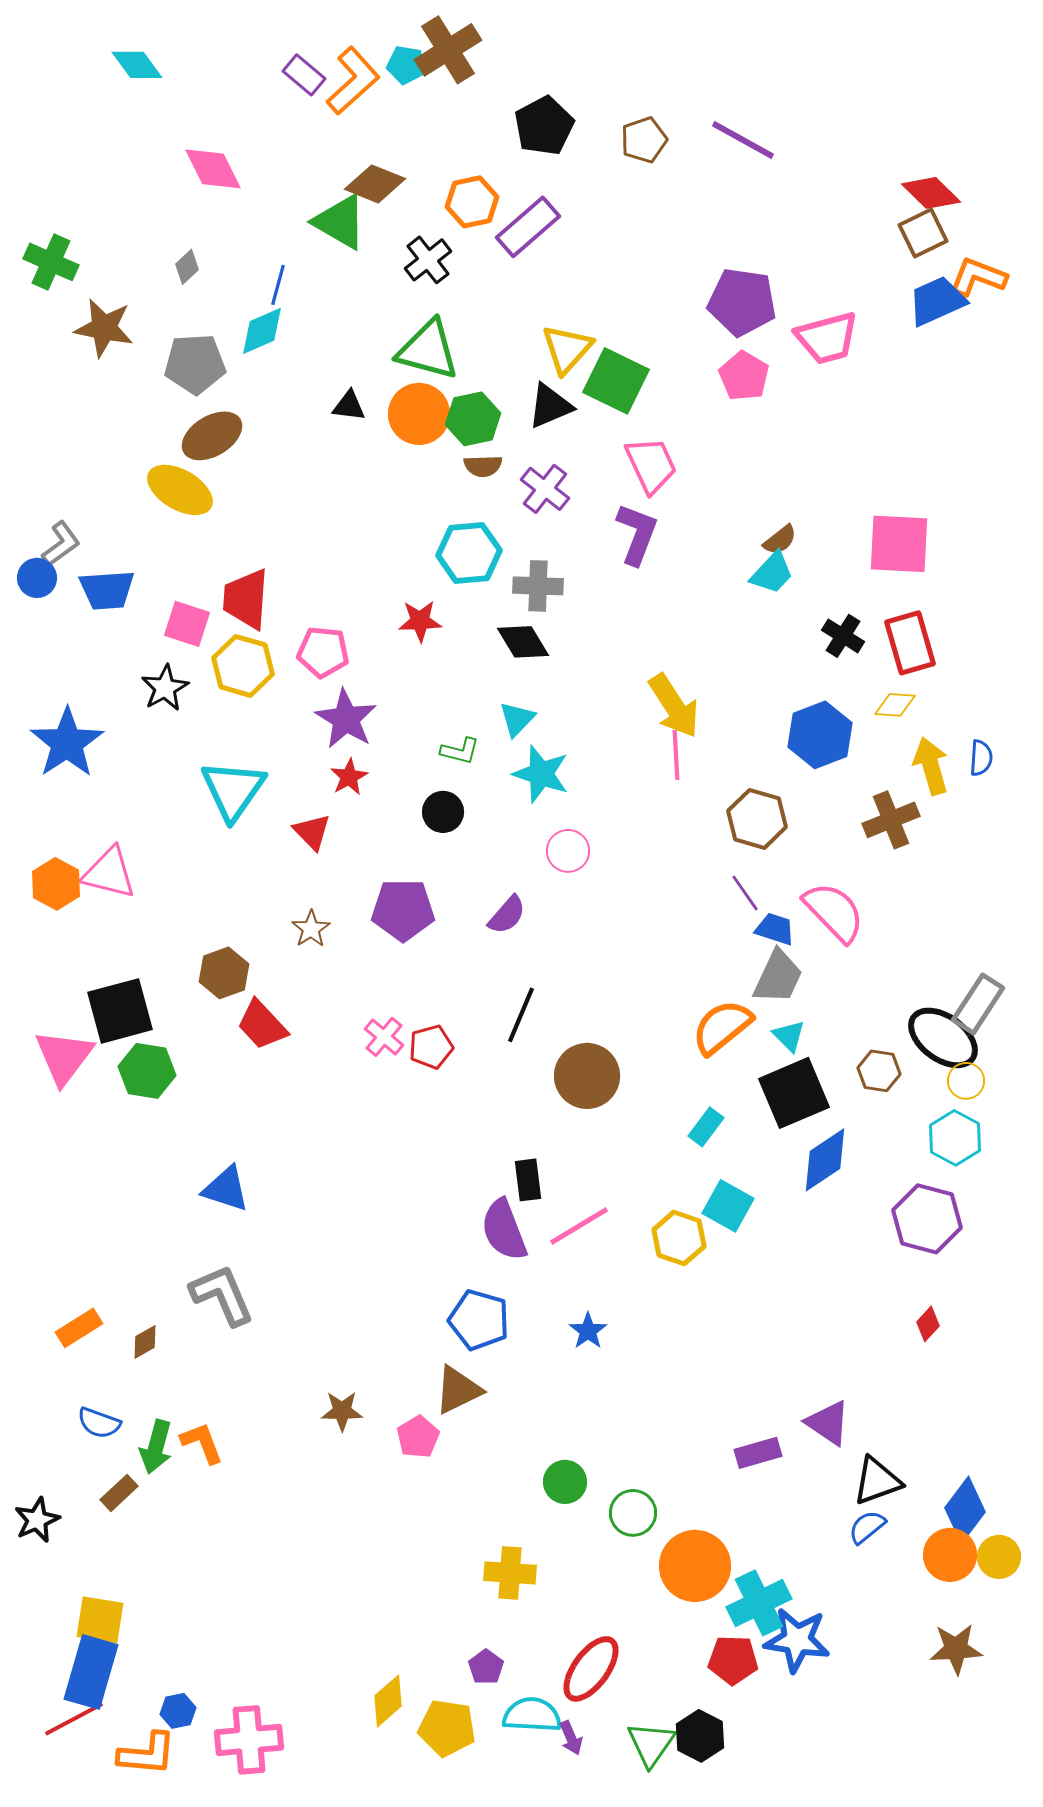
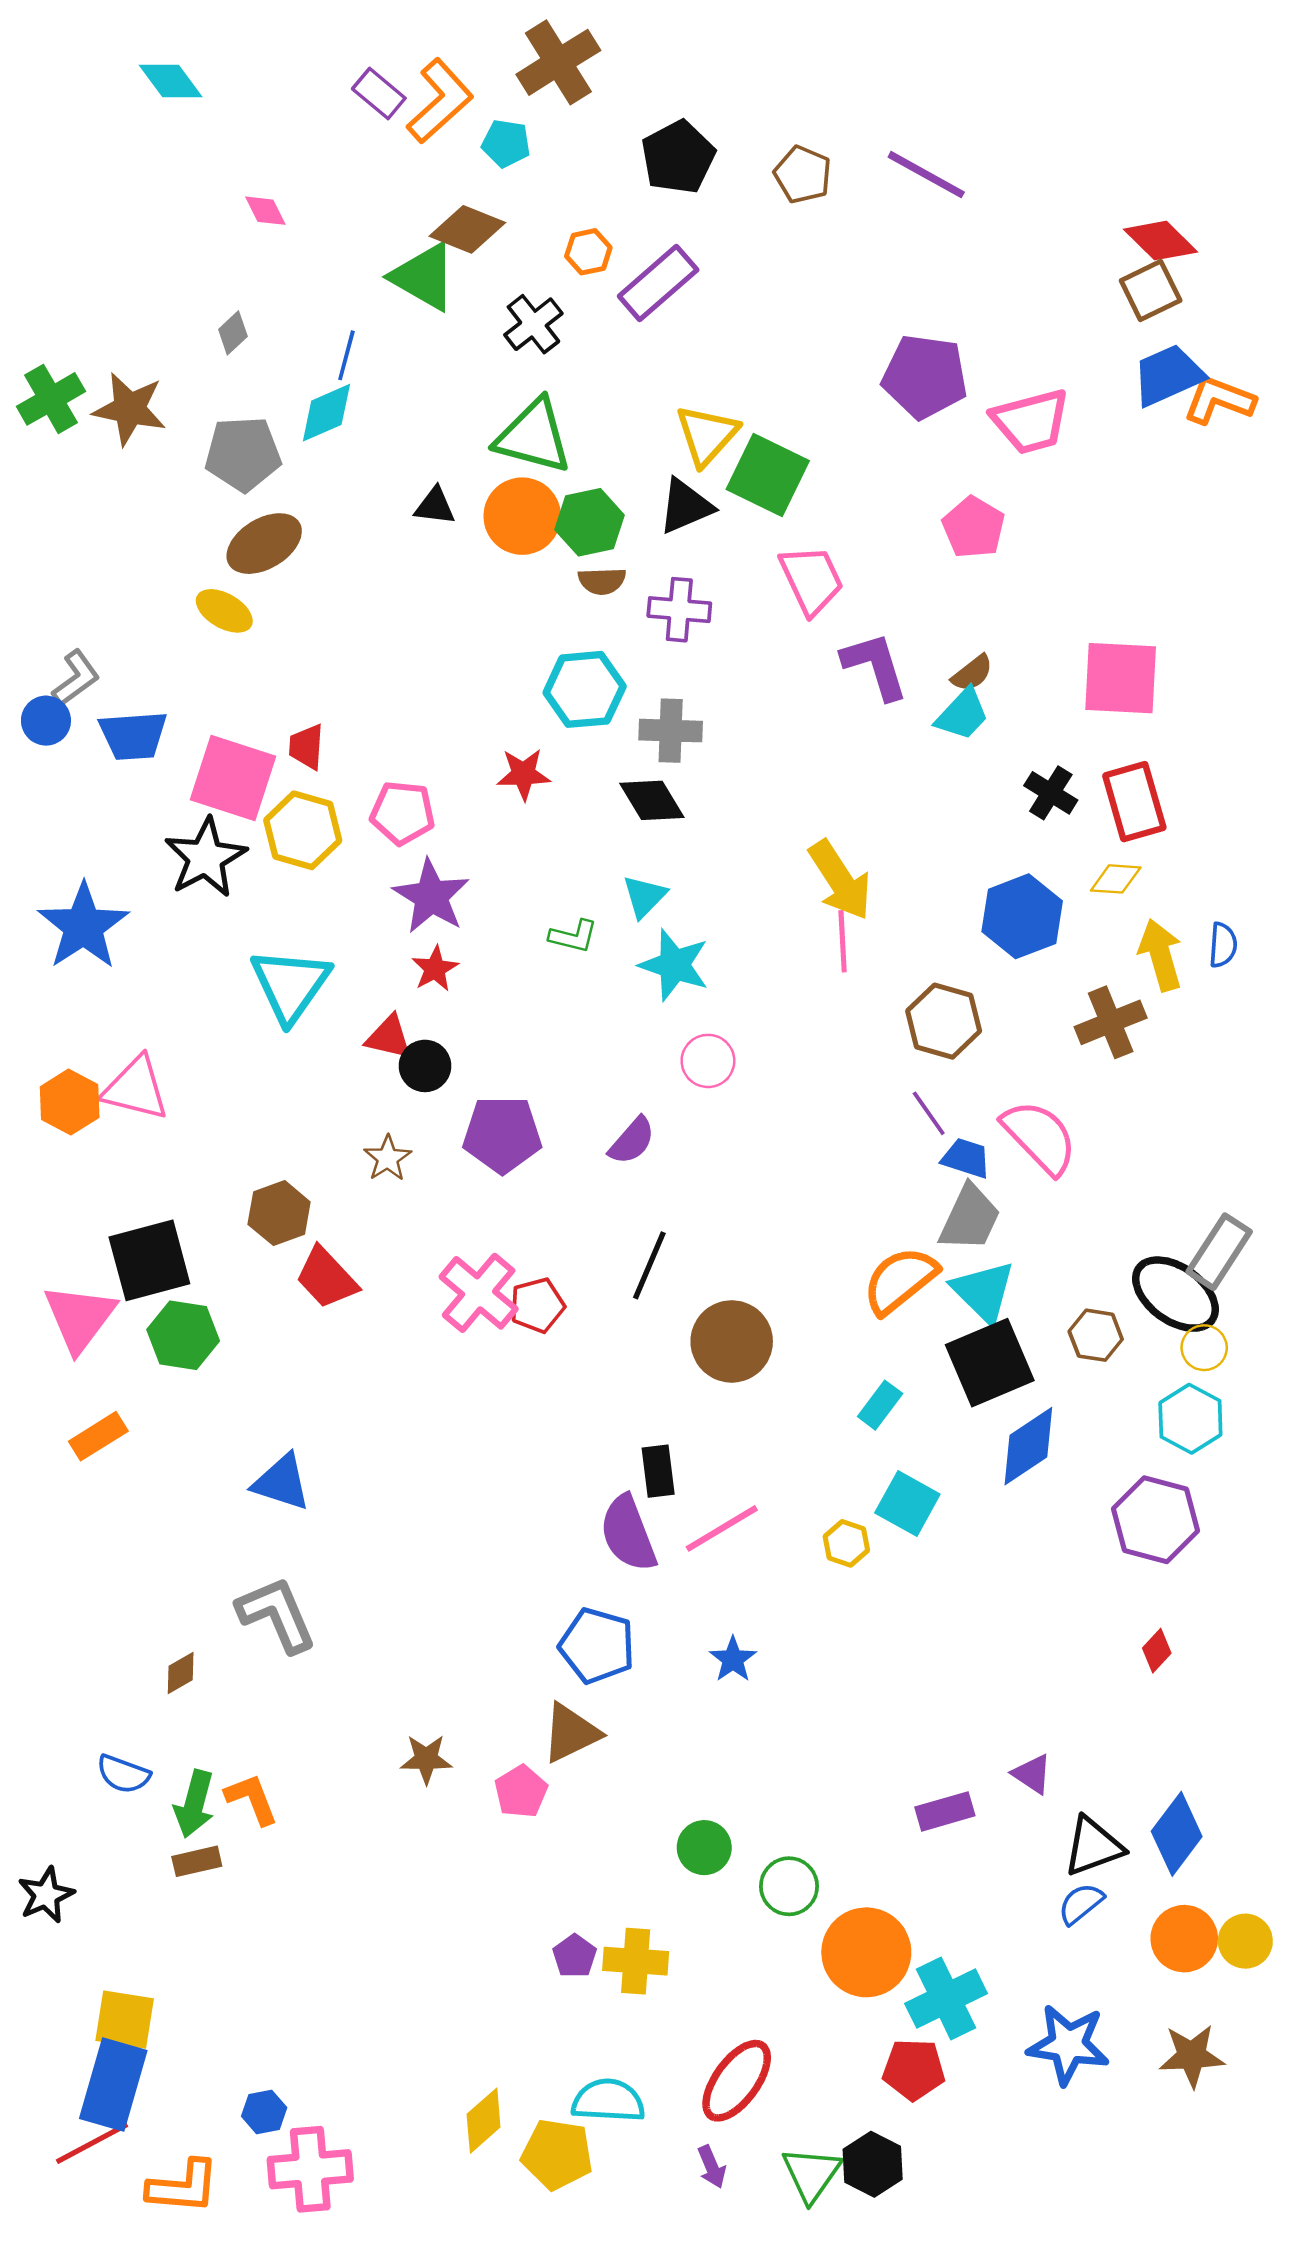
cyan pentagon: (406, 65) -> (506, 143), moved
brown pentagon: (644, 140) -> (803, 175), turned -30
pink diamond: (213, 169) -> (265, 211), size x0.6
orange hexagon: (472, 202) -> (588, 252), size x0.7
green cross: (51, 262) -> (51, 399), moved, turned 36
orange L-shape: (978, 277) -> (1219, 400), moved
pink pentagon: (744, 376) -> (974, 527), moved
purple cross: (545, 489) -> (679, 610), turned -33
yellow ellipse: (180, 490) -> (224, 611), size x0.7
purple L-shape: (637, 534) -> (875, 666), moved, turned -38
red trapezoid: (246, 599) -> (307, 747), size x0.6
pink square: (187, 624) -> (233, 778), size x1.5
black star: (165, 688) -> (206, 858), size x1.4
black circle: (443, 812) -> (425, 1066), moved
red triangle: (312, 832) -> (389, 1037), turned -33
cyan triangle: (789, 1036) -> (983, 1292), size x1.6
pink cross: (384, 1037) -> (479, 1293), size x1.6
yellow hexagon: (679, 1238) -> (846, 1543), size x0.7
orange rectangle: (79, 1328) -> (98, 1436), moved
purple triangle: (828, 1423) -> (1032, 1774), size x0.7
brown rectangle: (119, 1493) -> (197, 1861), moved, turned 30
blue diamond: (965, 1510) -> (1177, 1834), moved
blue star: (797, 1640) -> (1068, 2045), moved
purple pentagon: (486, 1667) -> (575, 1956), moved
blue hexagon: (178, 1711) -> (264, 2112), moved
cyan semicircle: (532, 1715) -> (608, 2101), moved

